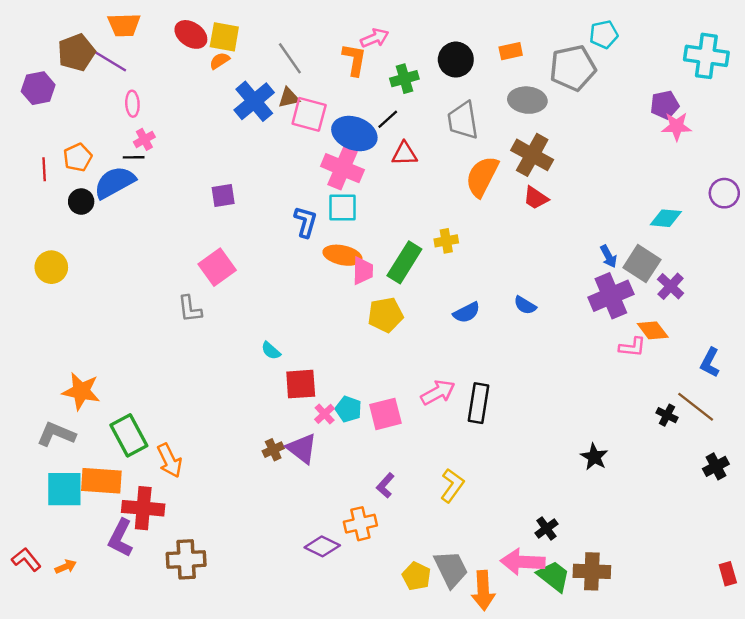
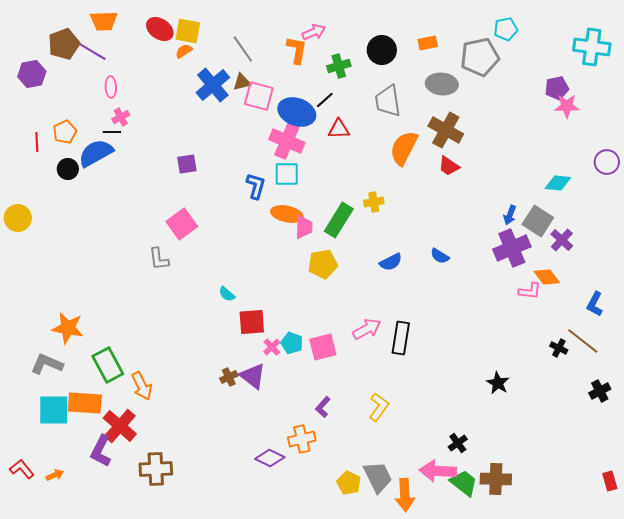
blue arrow: (609, 256) -> (510, 215), turned 48
yellow circle: (51, 267) -> (18, 218), moved
red cross: (143, 508) -> (120, 426), turned 36

